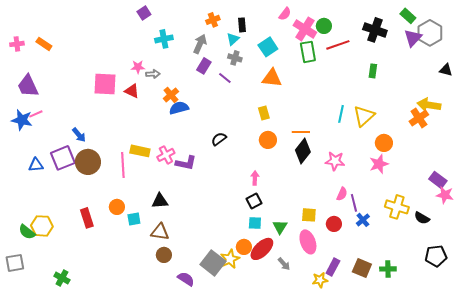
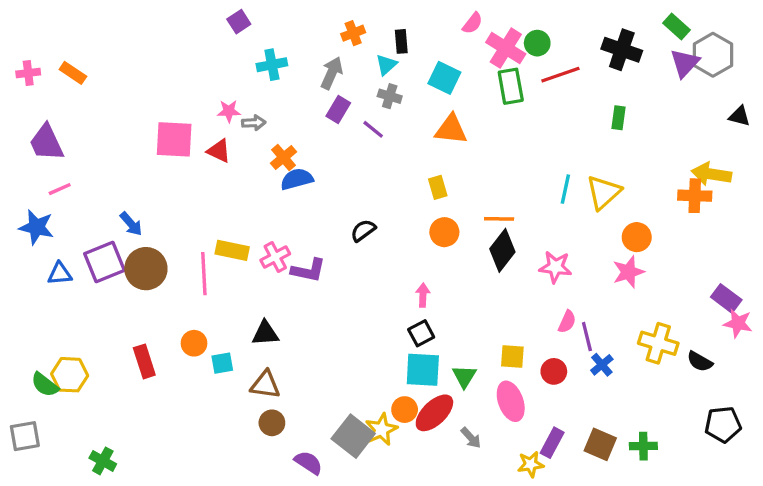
cyan square: (268, 47) -> (444, 78), turned -30
orange cross: (419, 118) -> (695, 196), turned 36
blue star: (22, 120) -> (36, 227), moved
cyan square: (255, 223) -> (423, 370), size x1.6

